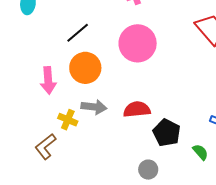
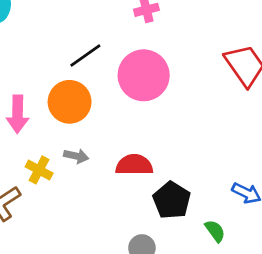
black line: (78, 33) -> (85, 55), moved
gray arrow: (94, 107) -> (76, 156), size x0.7

